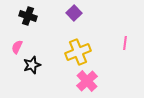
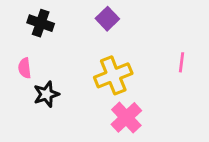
pink semicircle: (17, 47) -> (25, 68), turned -32

